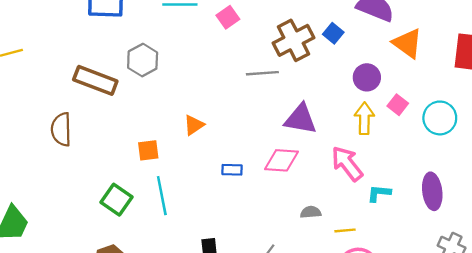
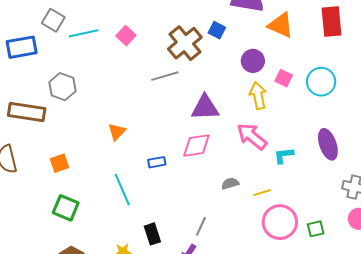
orange square: (148, 150) -> (59, 163), moved
cyan line: (162, 196) -> (122, 190), moved

